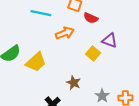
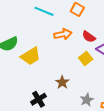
red semicircle: (91, 18) -> (89, 37), moved

